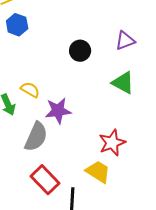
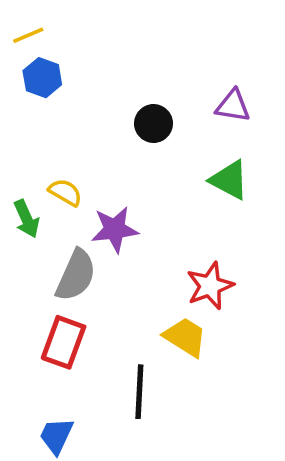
purple triangle: (125, 41) -> (233, 106), turned 30
red rectangle: (45, 180) -> (64, 342), moved, turned 64

